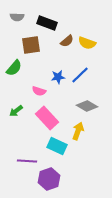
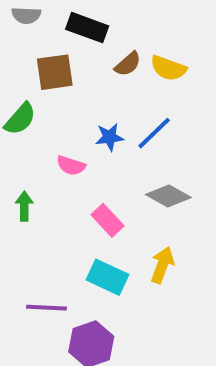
green arrow: (16, 111) -> (24, 206), turned 128
pink rectangle: (47, 118) -> (107, 220), moved, size x0.7
yellow arrow: (78, 131) -> (162, 265), moved

